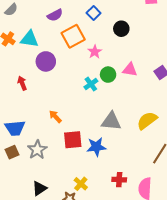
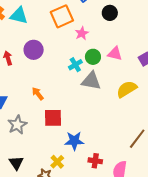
purple circle: (46, 61) -> (34, 50), moved
gray triangle: (111, 121) -> (91, 81), moved
yellow semicircle: (147, 121) -> (127, 89), moved
blue star: (96, 147) -> (74, 141), moved
black triangle: (39, 188) -> (16, 163), turned -35

